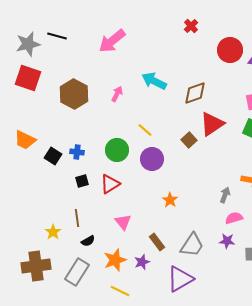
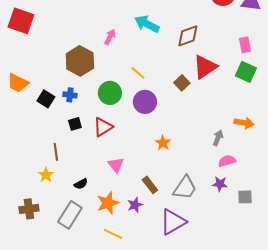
brown hexagon: (74, 94) -> (80, 61), moved
brown line: (77, 218) -> (56, 152), moved
brown cross: (36, 266) -> (29, 209), size x0.7

